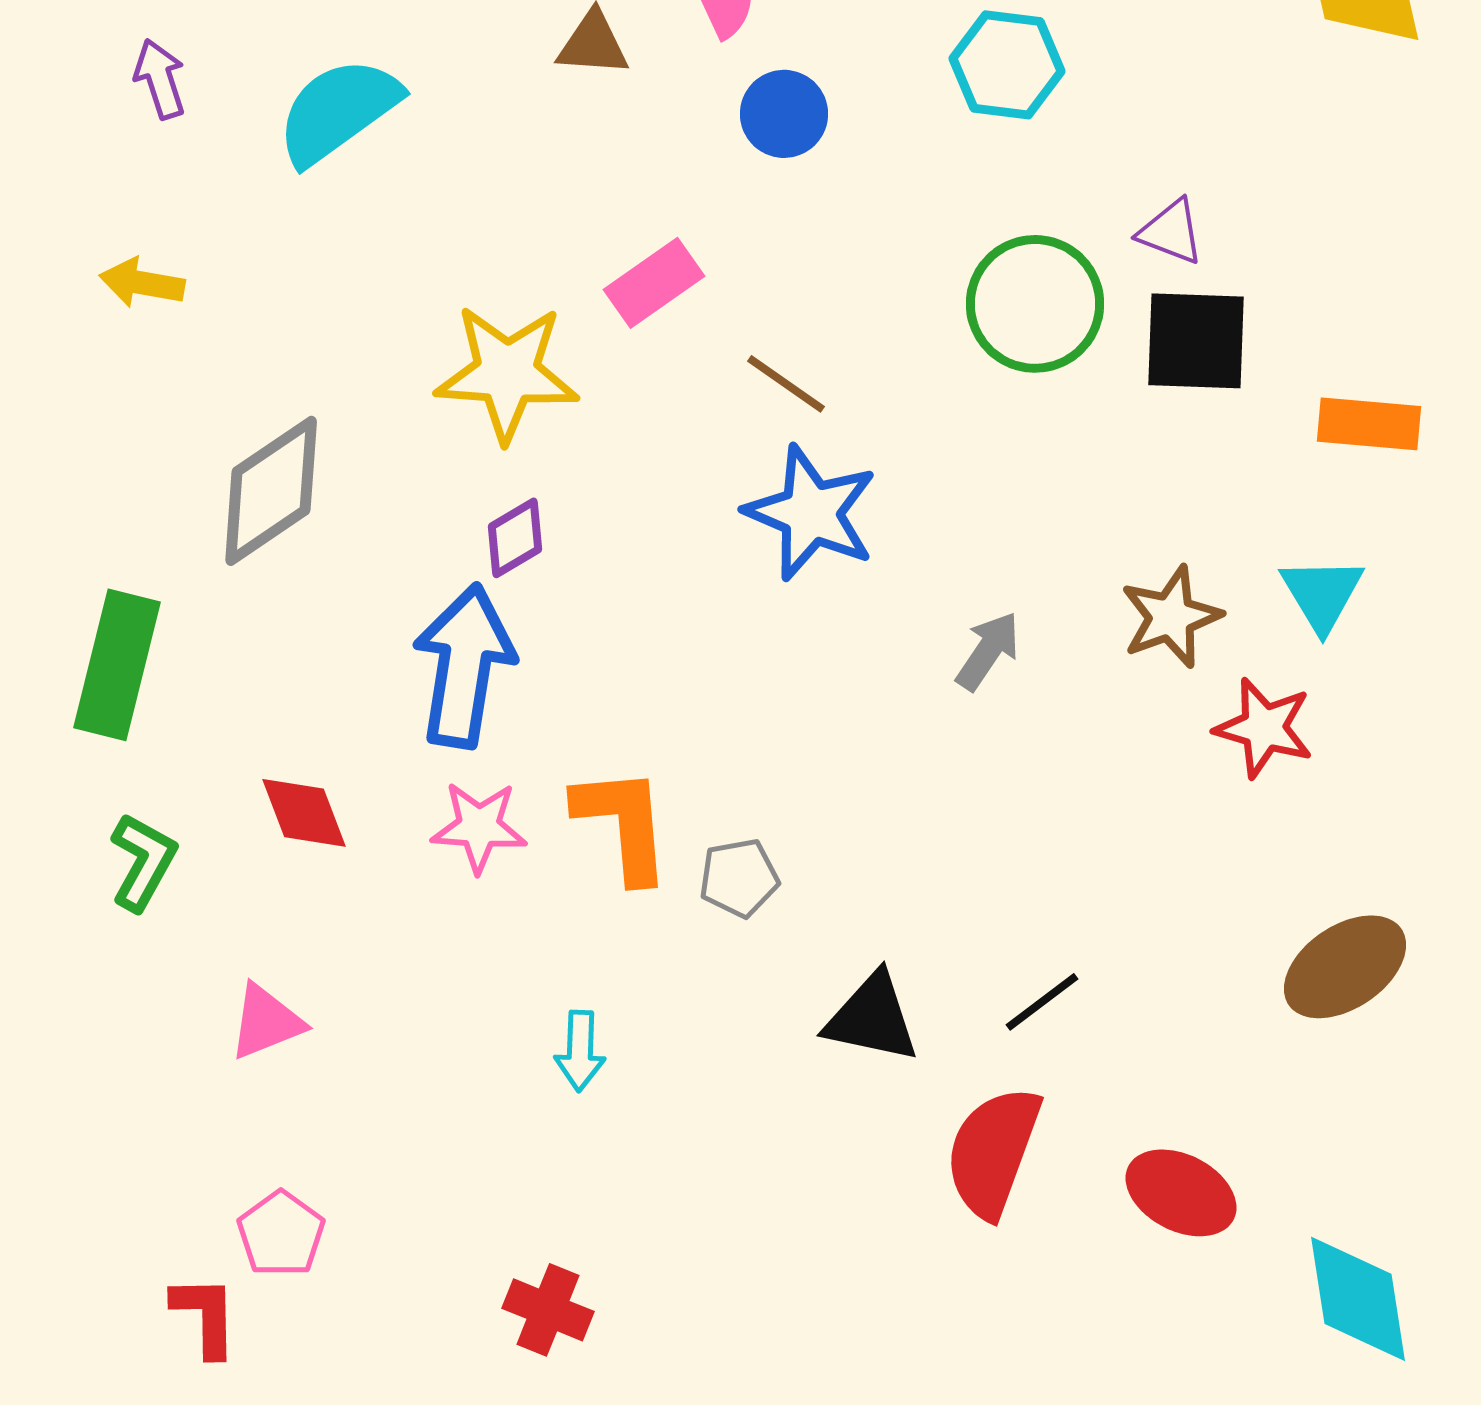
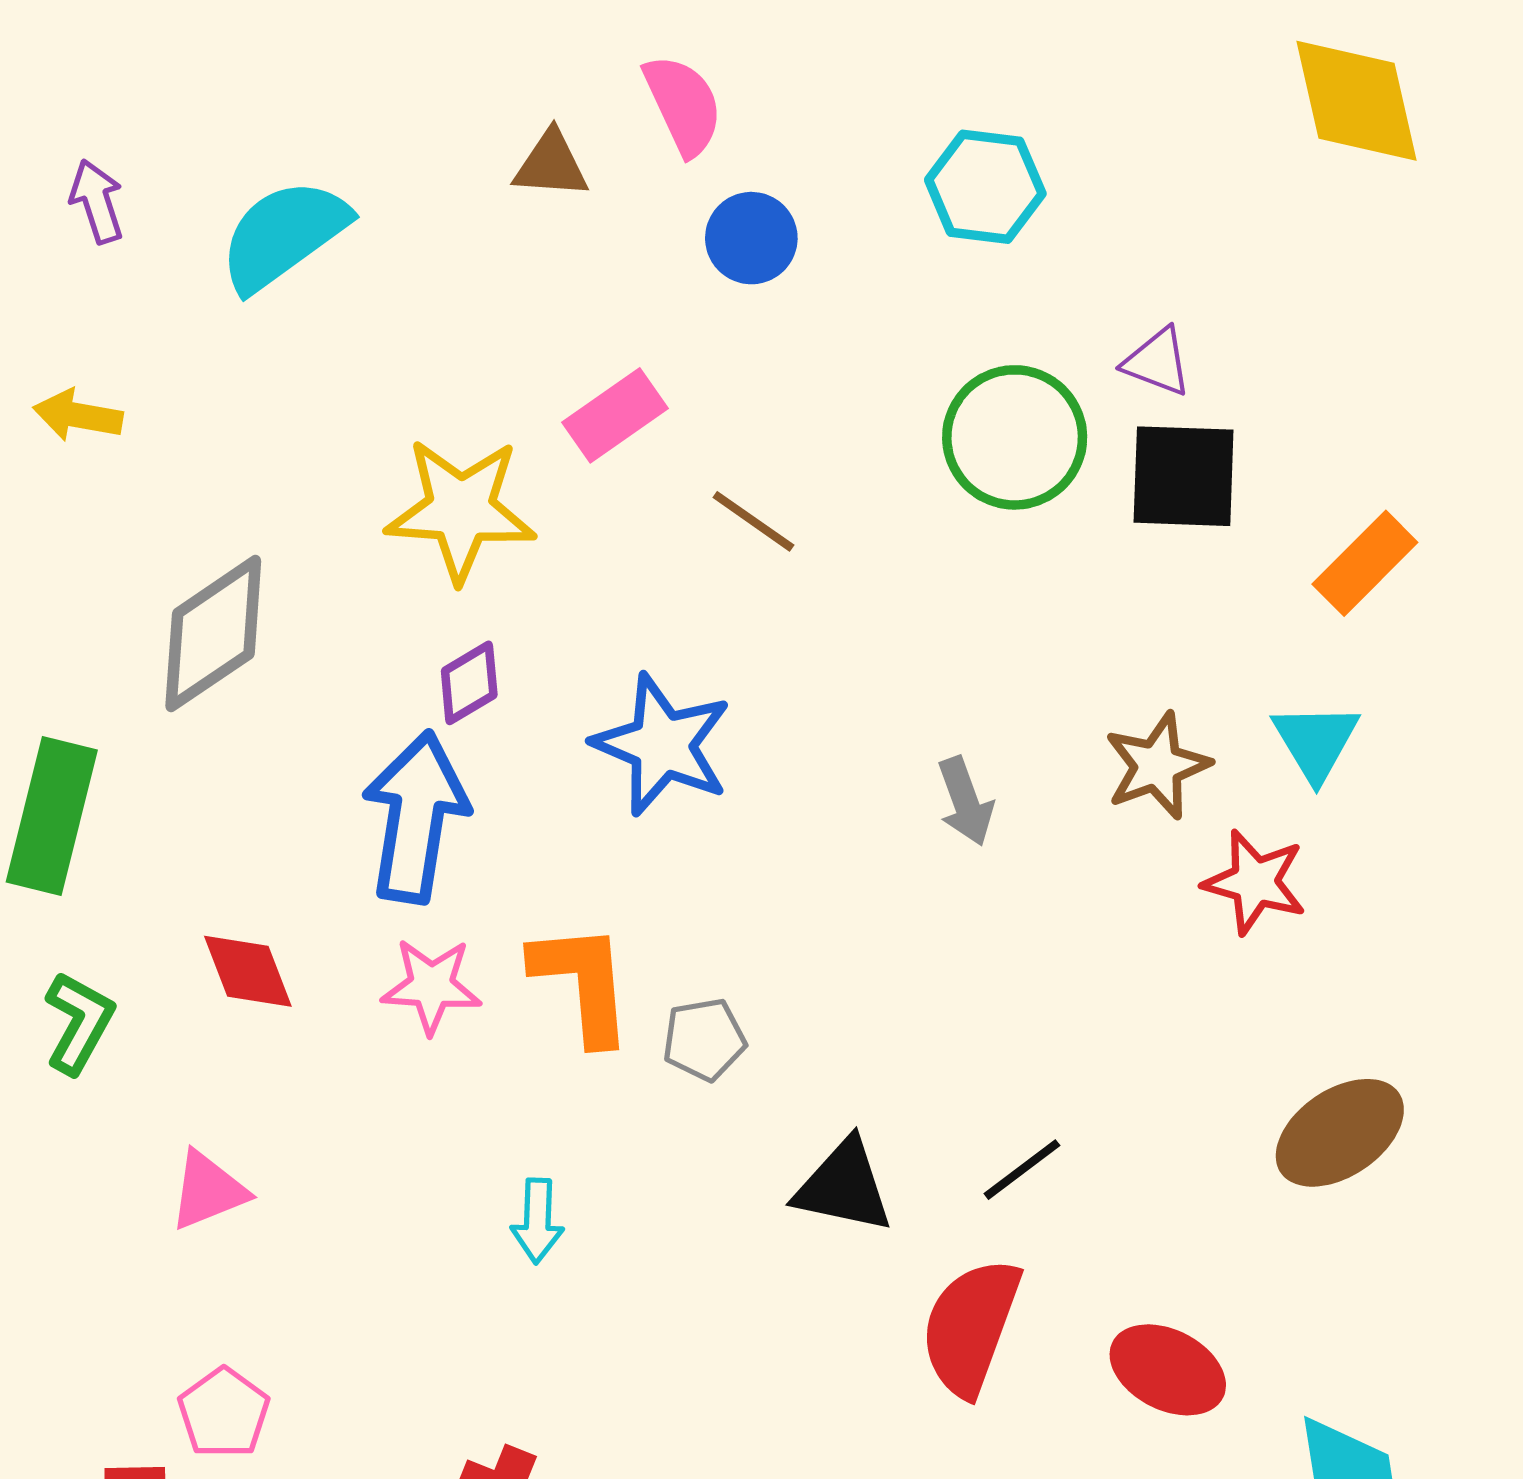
orange rectangle: (1369, 424) -> (1365, 563), turned -50
blue star: (811, 513) -> (662, 745), moved
gray arrow: (988, 651) -> (965, 801), turned 126

